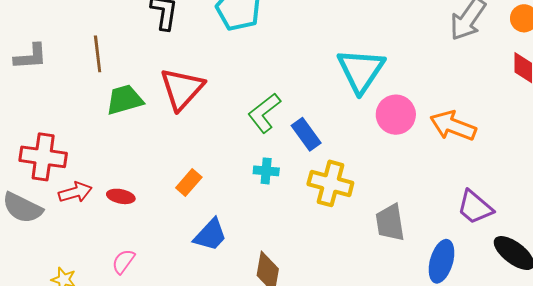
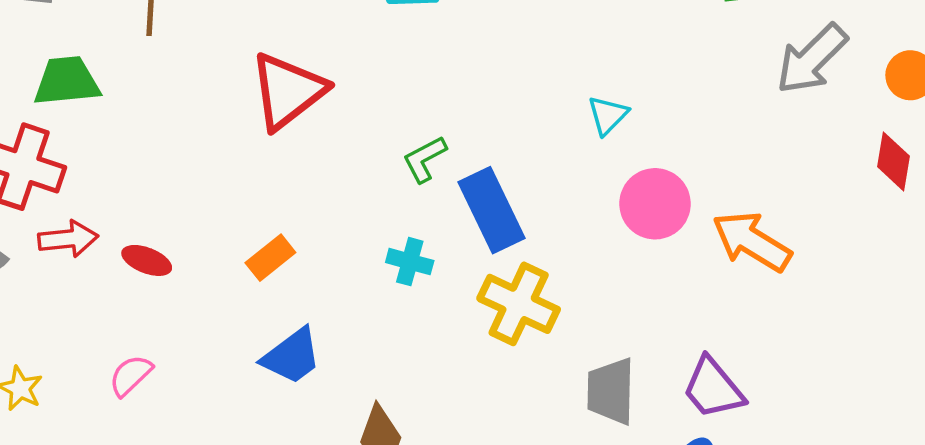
cyan triangle: (361, 70) -> (608, 115), size x0.5
green trapezoid: (125, 100) -> (67, 81), moved
green L-shape: (264, 113) -> (425, 159), size x0.7
blue rectangle: (306, 134) -> (491, 210), size x1.4
purple trapezoid: (475, 207) -> (713, 388), moved

